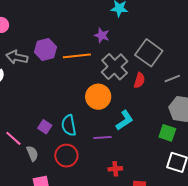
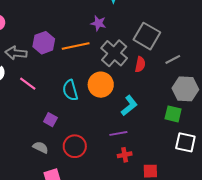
cyan semicircle: (69, 125) -> (70, 90), moved
purple line: (102, 137) -> (118, 133), moved
pink line: (13, 138) -> (28, 84), moved
gray semicircle: (32, 153) -> (41, 147), turned -35

